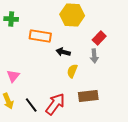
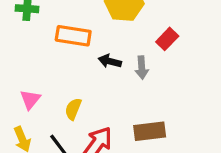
gray arrow: (94, 56) -> (142, 68), moved
yellow semicircle: (72, 71) -> (73, 109), moved

